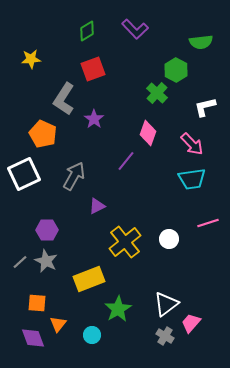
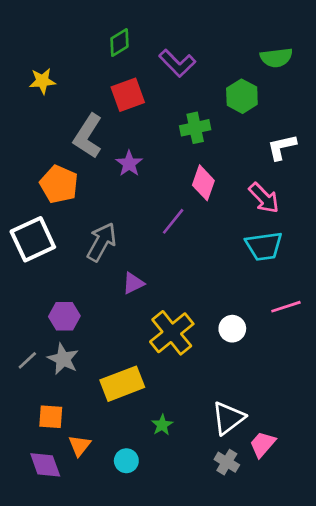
purple L-shape: (135, 29) -> (177, 63), moved
green cross: (157, 93) -> (195, 128), moved, turned 35
green star: (118, 309) -> (162, 425), size x0.6

